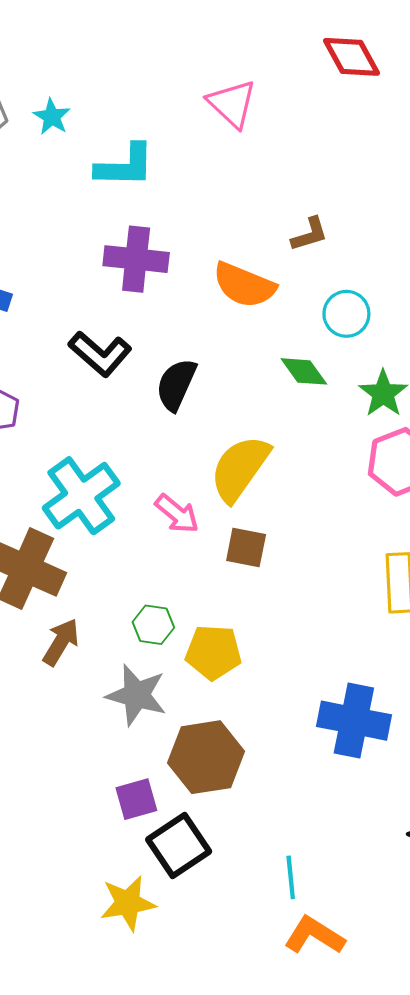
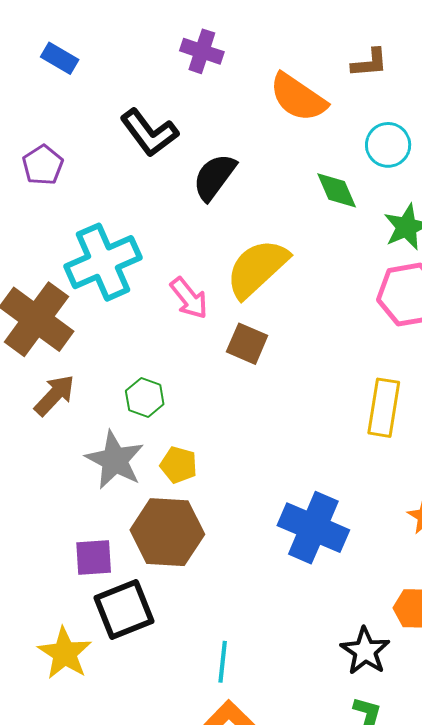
purple cross: (136, 259) -> (202, 51), size x0.7
yellow pentagon: (213, 652) -> (179, 465), moved, size x0.7
yellow star: (128, 903) -> (65, 653), turned 30

